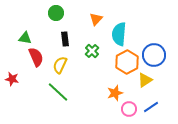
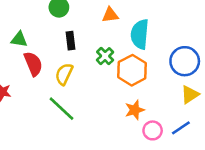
orange triangle: (96, 19) -> (110, 15), turned 40
orange hexagon: (127, 62) -> (132, 70), moved
yellow triangle: (145, 80) -> (190, 95), moved

